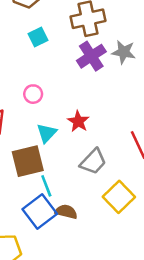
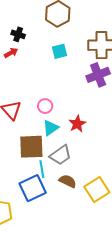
pink circle: (33, 94) -> (45, 106), moved
gray trapezoid: (93, 162) -> (61, 155), moved
brown semicircle: (66, 212) -> (68, 181), moved

